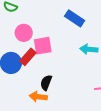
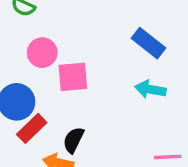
blue rectangle: (75, 18) -> (149, 43), moved
red rectangle: (28, 57) -> (32, 128), moved

